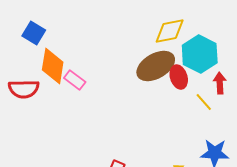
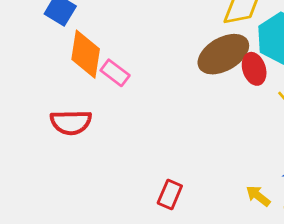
red semicircle: (24, 89) -> (71, 122), moved

